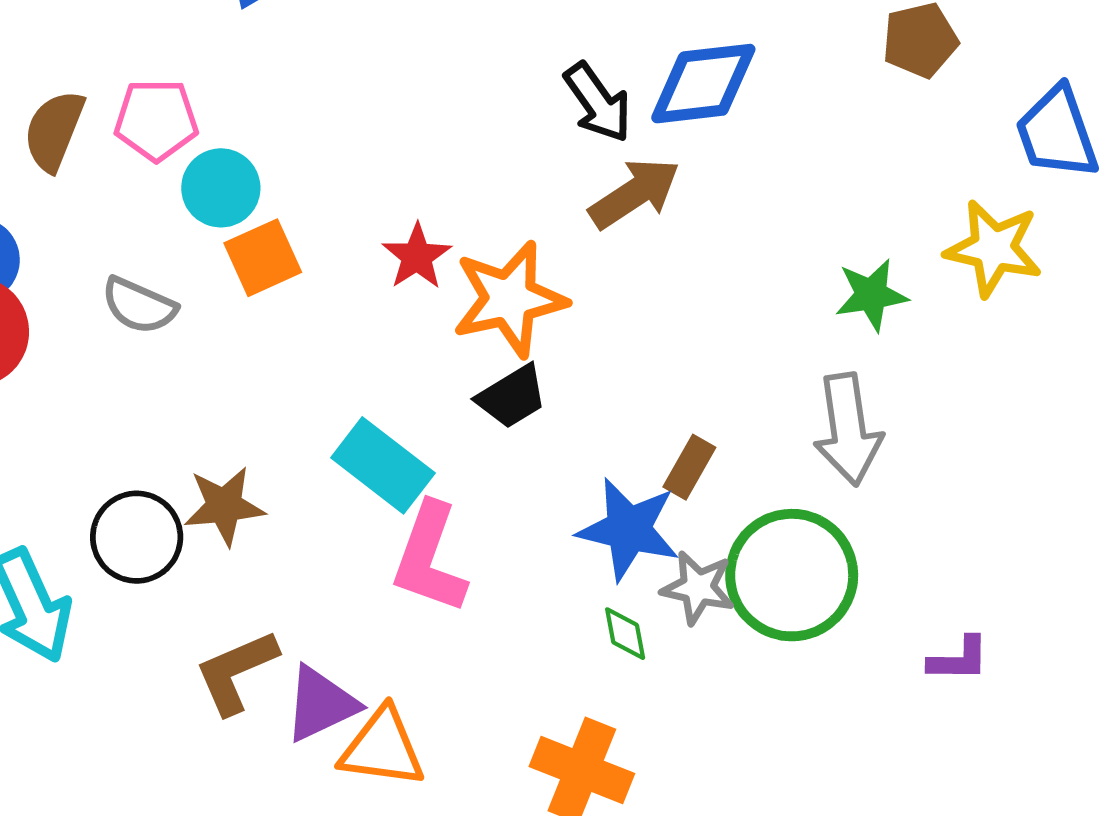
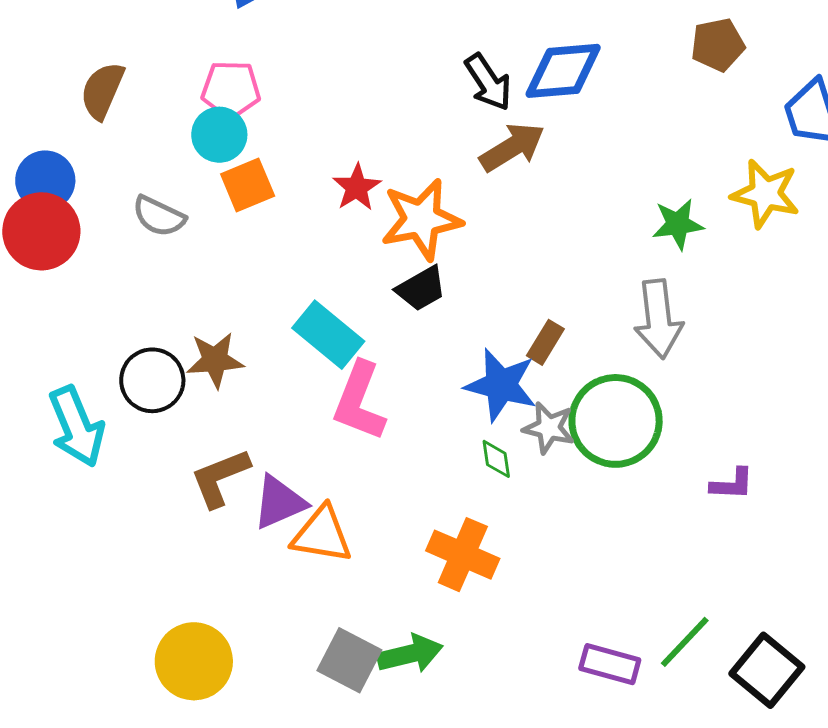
pink pentagon: (156, 120) -> (231, 89), moved

